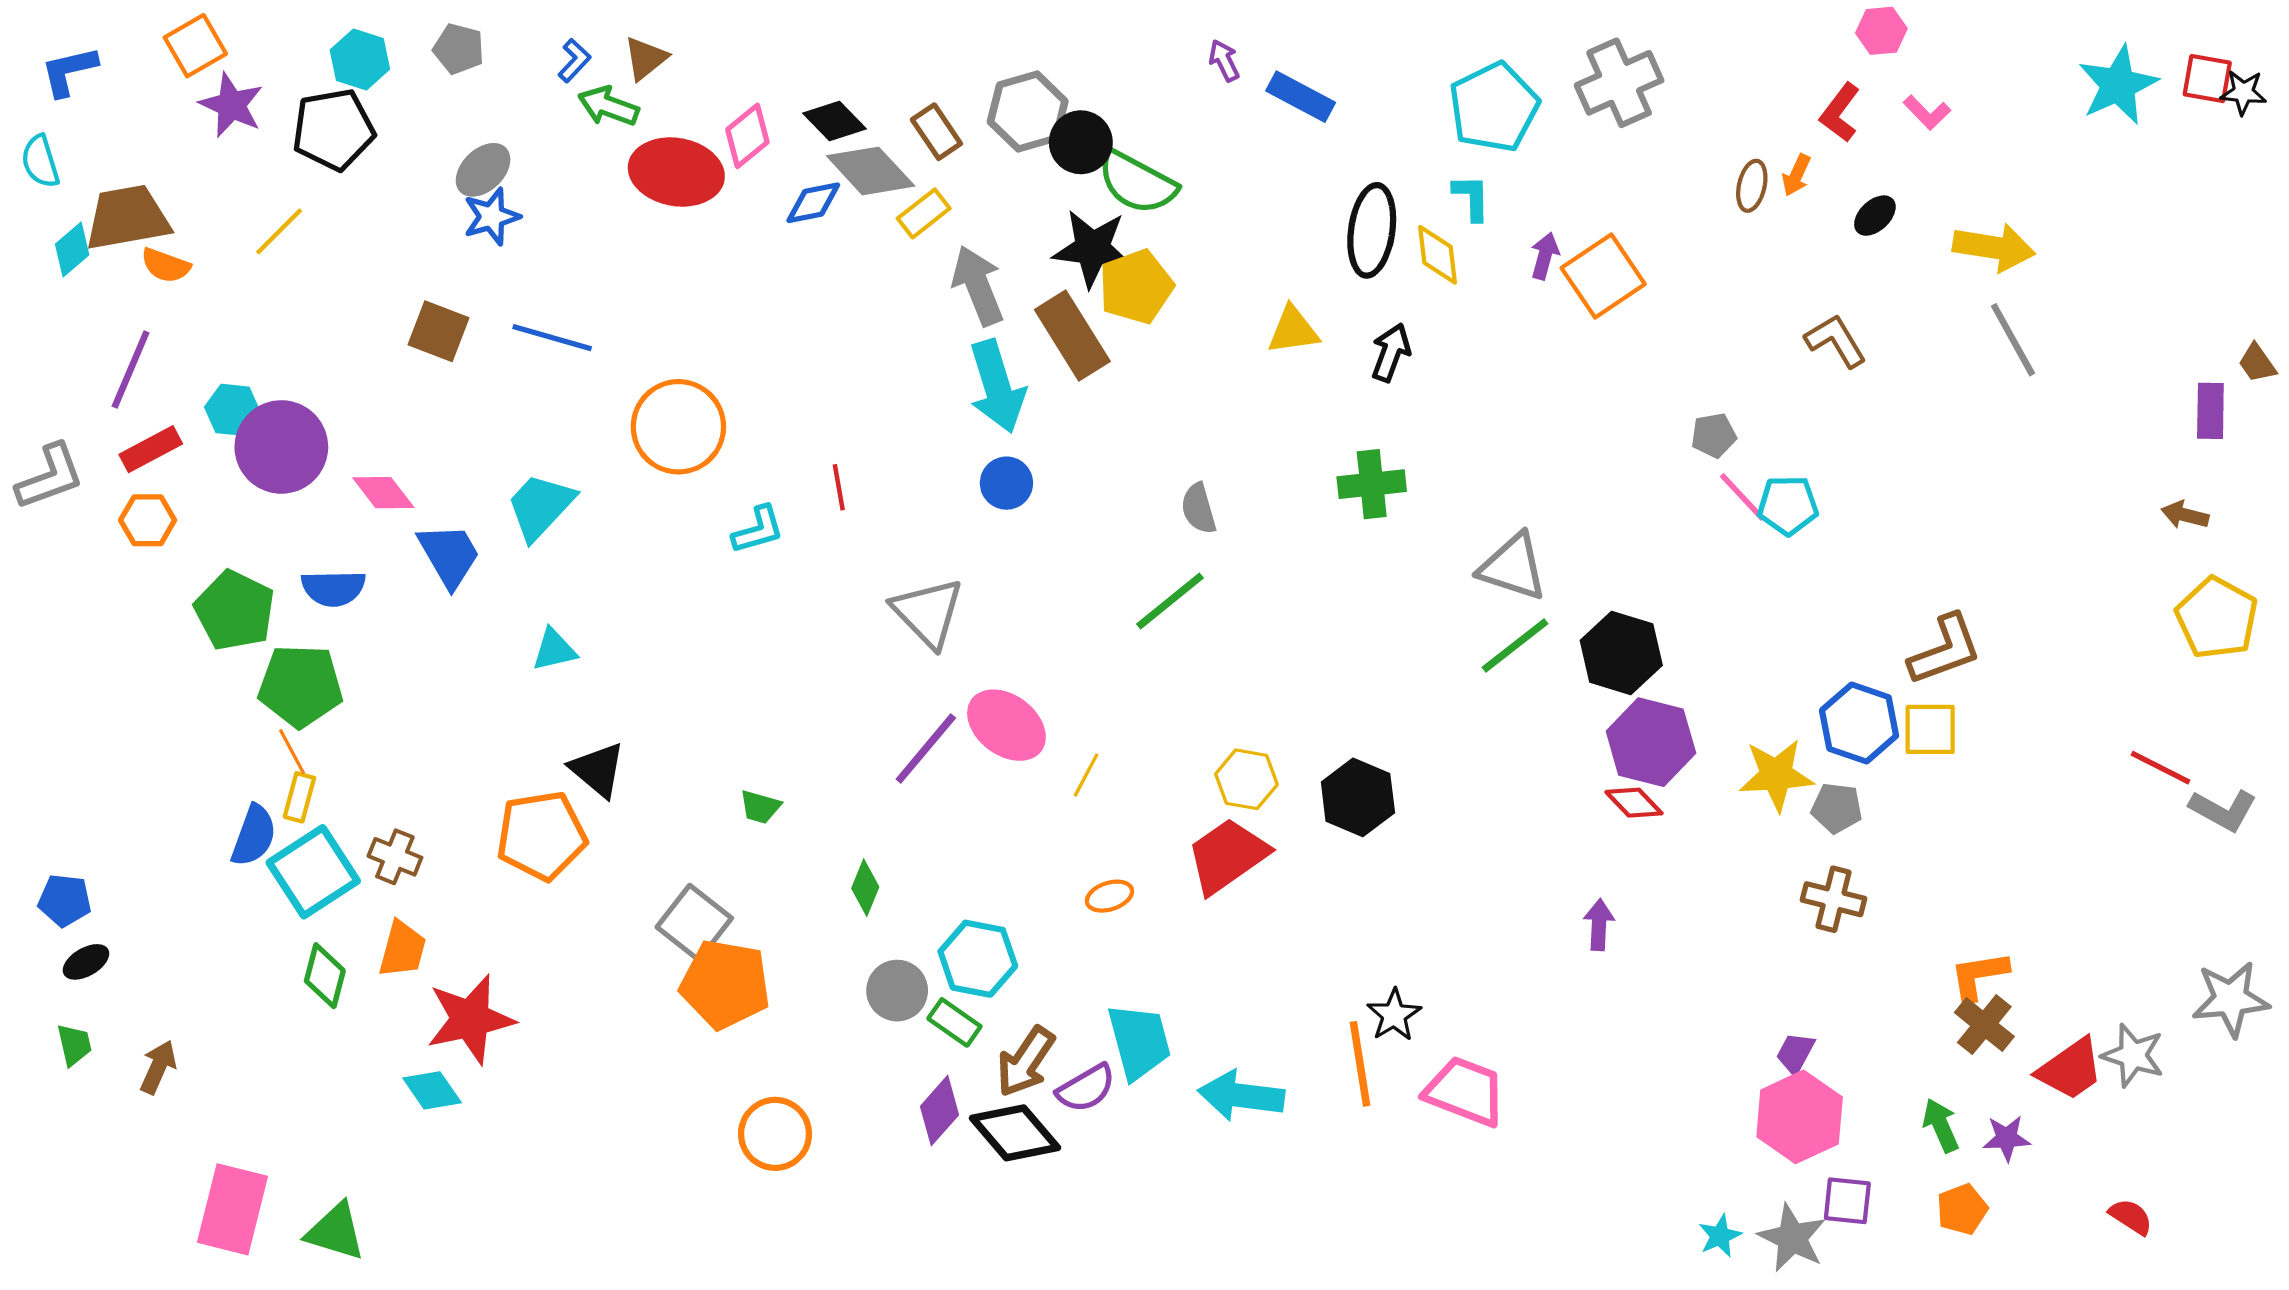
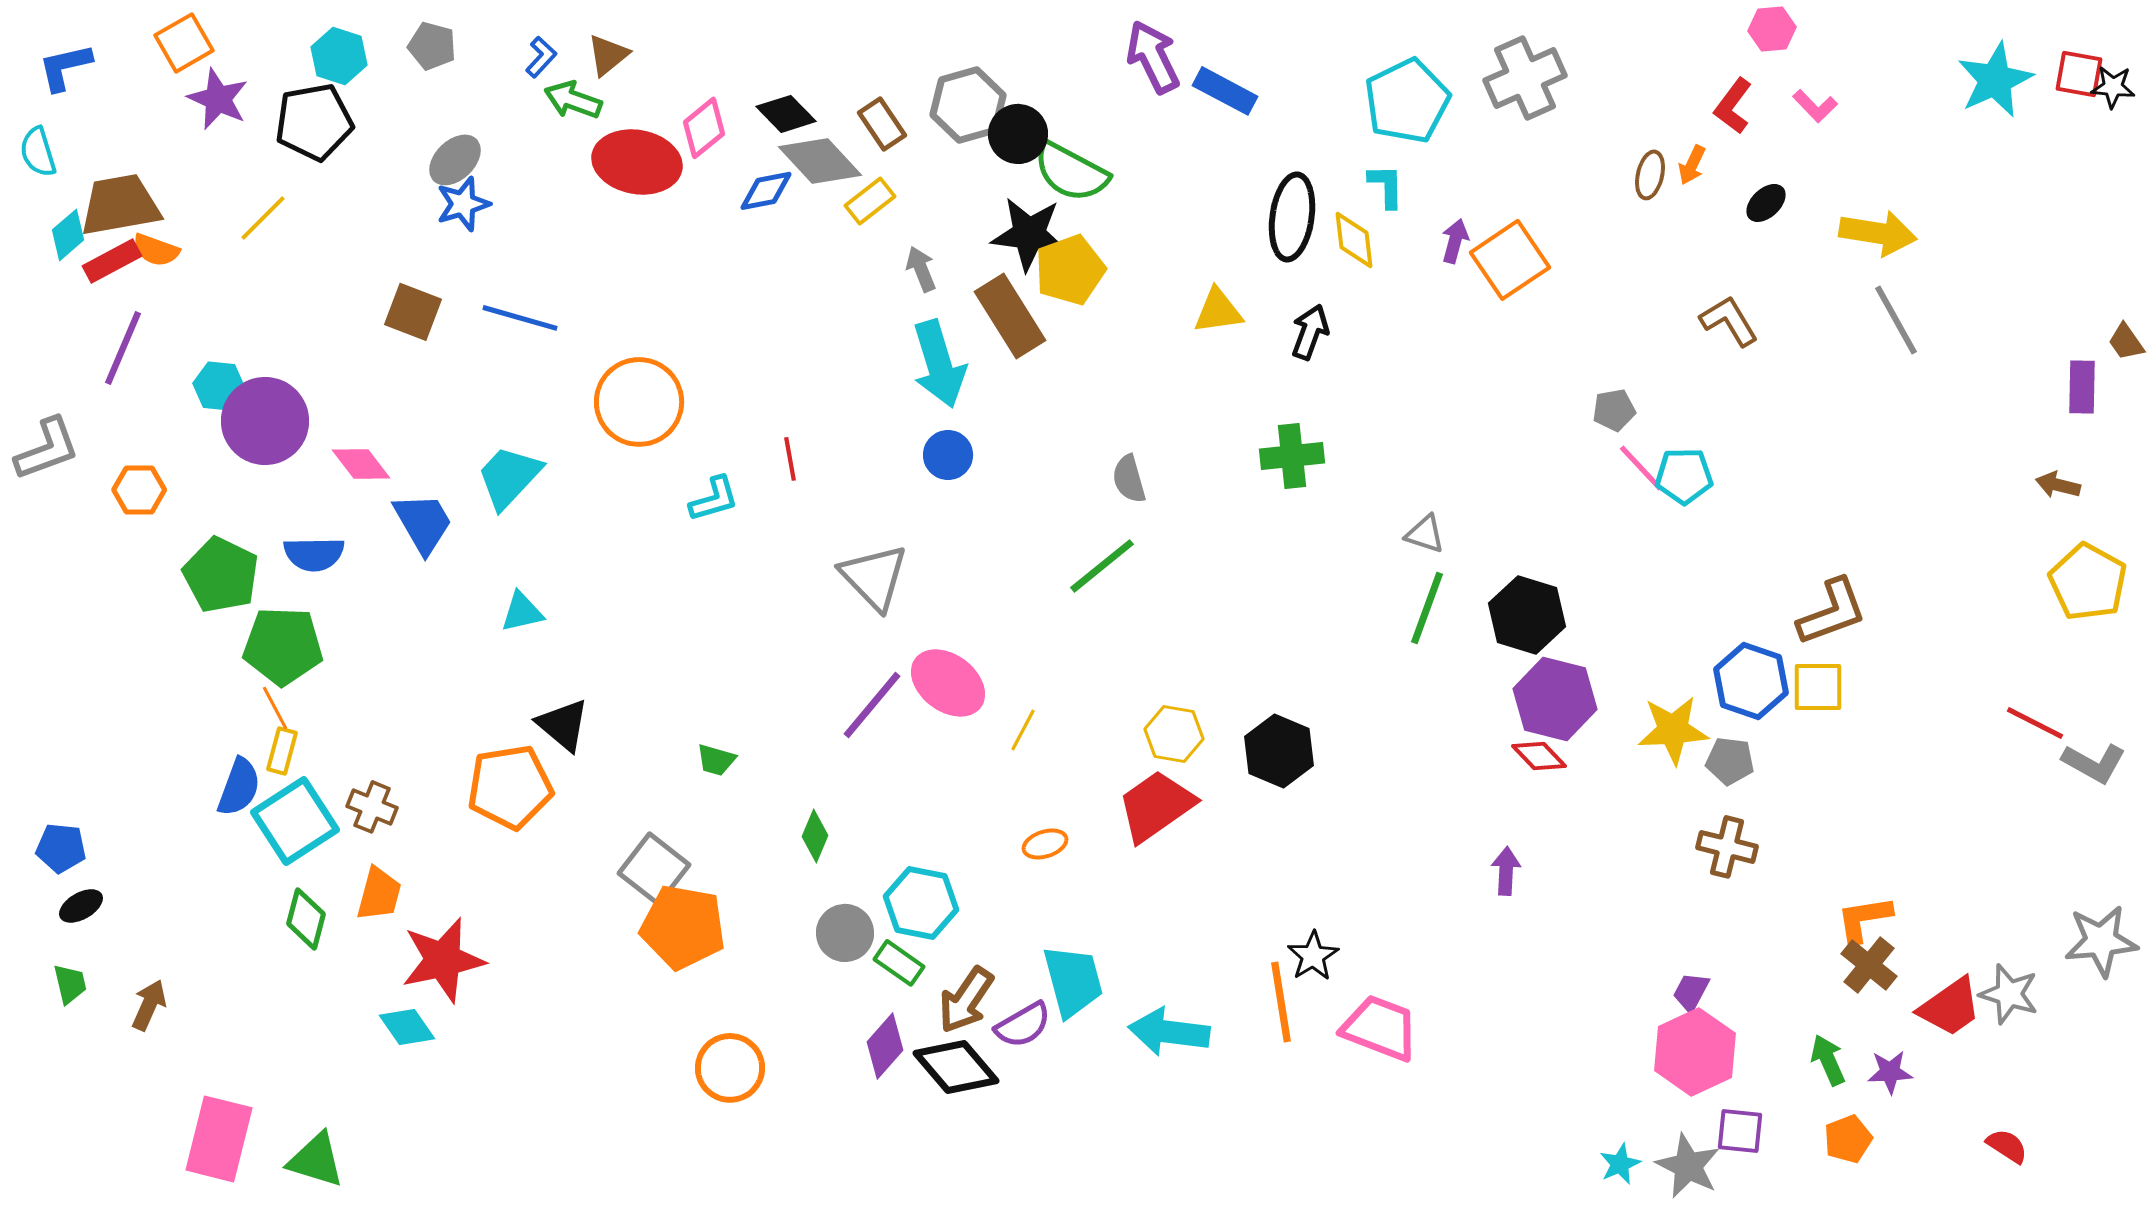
purple arrow: (1224, 61) -> (1153, 57), size x1.8
gray arrow: (978, 286) -> (921, 269), size x0.6
red rectangle: (151, 449) -> (112, 261), moved
gray triangle: (1513, 567) -> (1425, 534), size x0.6
green line: (1515, 646) -> (1427, 608), turned -32

